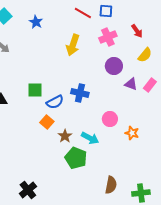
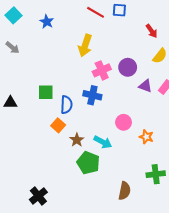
pink cross: (108, 37) -> (102, 70), moved
blue semicircle: (55, 102) -> (66, 105), turned -60
green cross: (141, 193) -> (156, 174), moved

